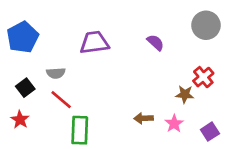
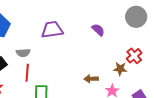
red line: (61, 100) -> (27, 73), turned 54
brown arrow: (144, 118) -> (91, 79), moved

